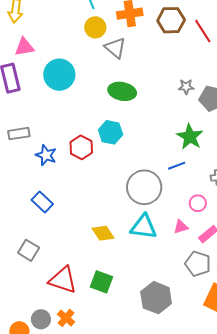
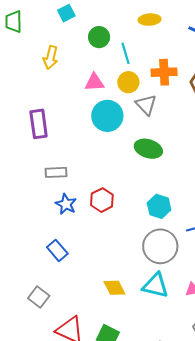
pink triangle: (24, 47) -> (94, 82), moved
cyan circle: (59, 75) -> (107, 116), moved
cyan hexagon: (111, 132) -> (159, 206), moved
gray rectangle: (19, 134) -> (56, 172), moved

